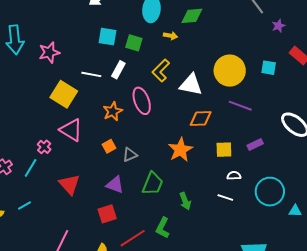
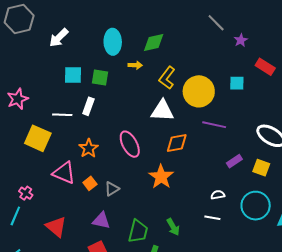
yellow L-shape: (161, 71) -> (167, 78), moved
pink ellipse: (142, 101) -> (130, 144), moved
pink triangle: (71, 130) -> (64, 173), moved
yellow square: (224, 150) -> (261, 168), moved, turned 30
green trapezoid: (153, 184) -> (138, 231), moved

